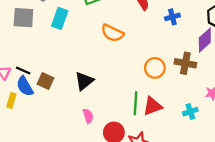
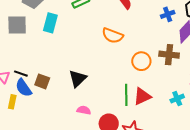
blue cross: (172, 17) -> (168, 14), moved
orange semicircle: (112, 33) -> (113, 36), moved
pink semicircle: (88, 116) -> (84, 110), turned -56

